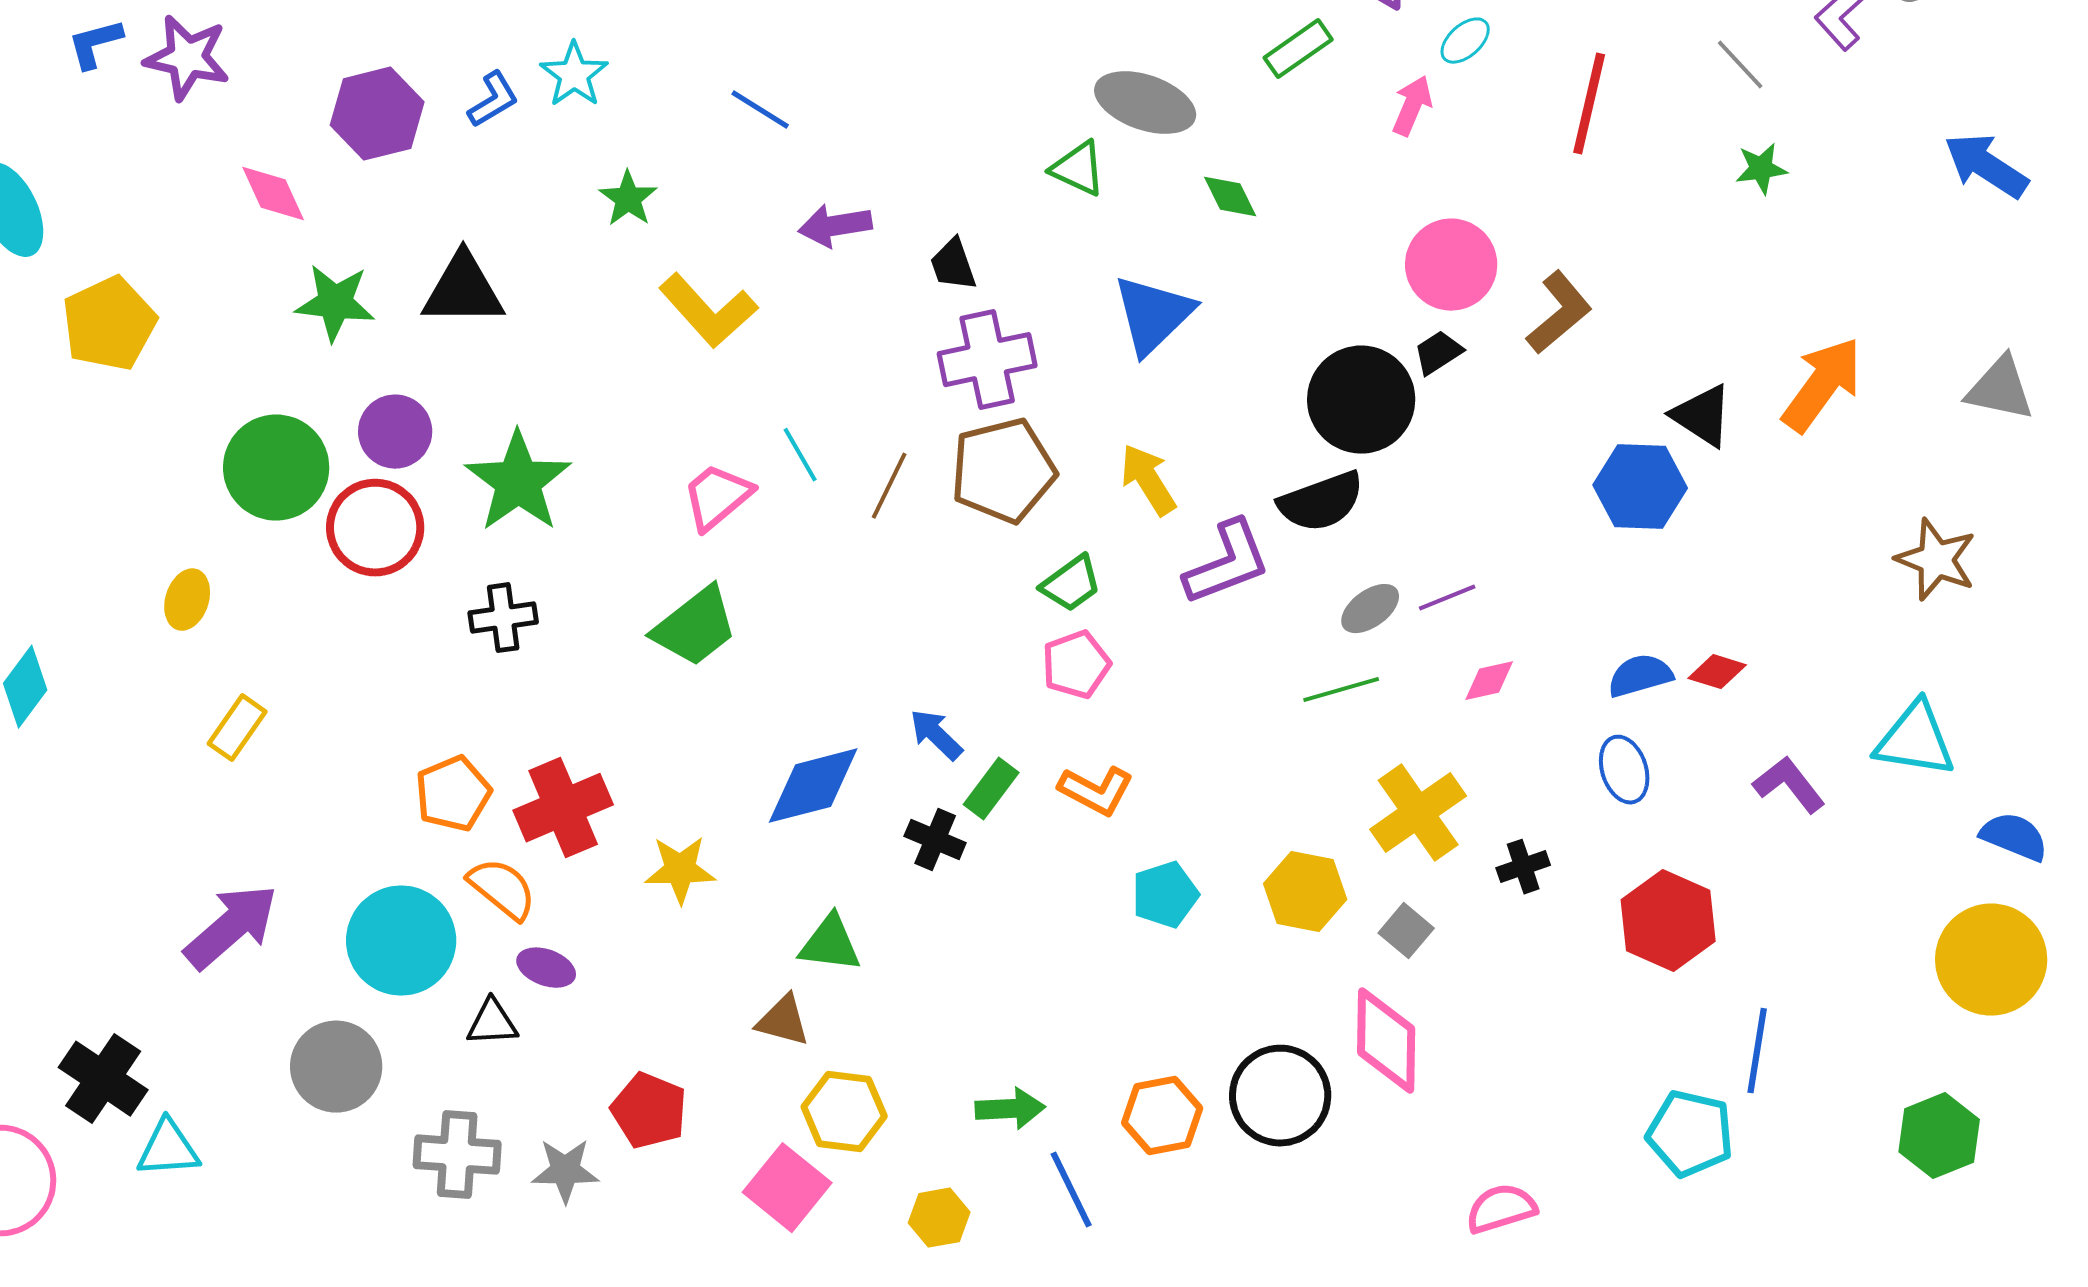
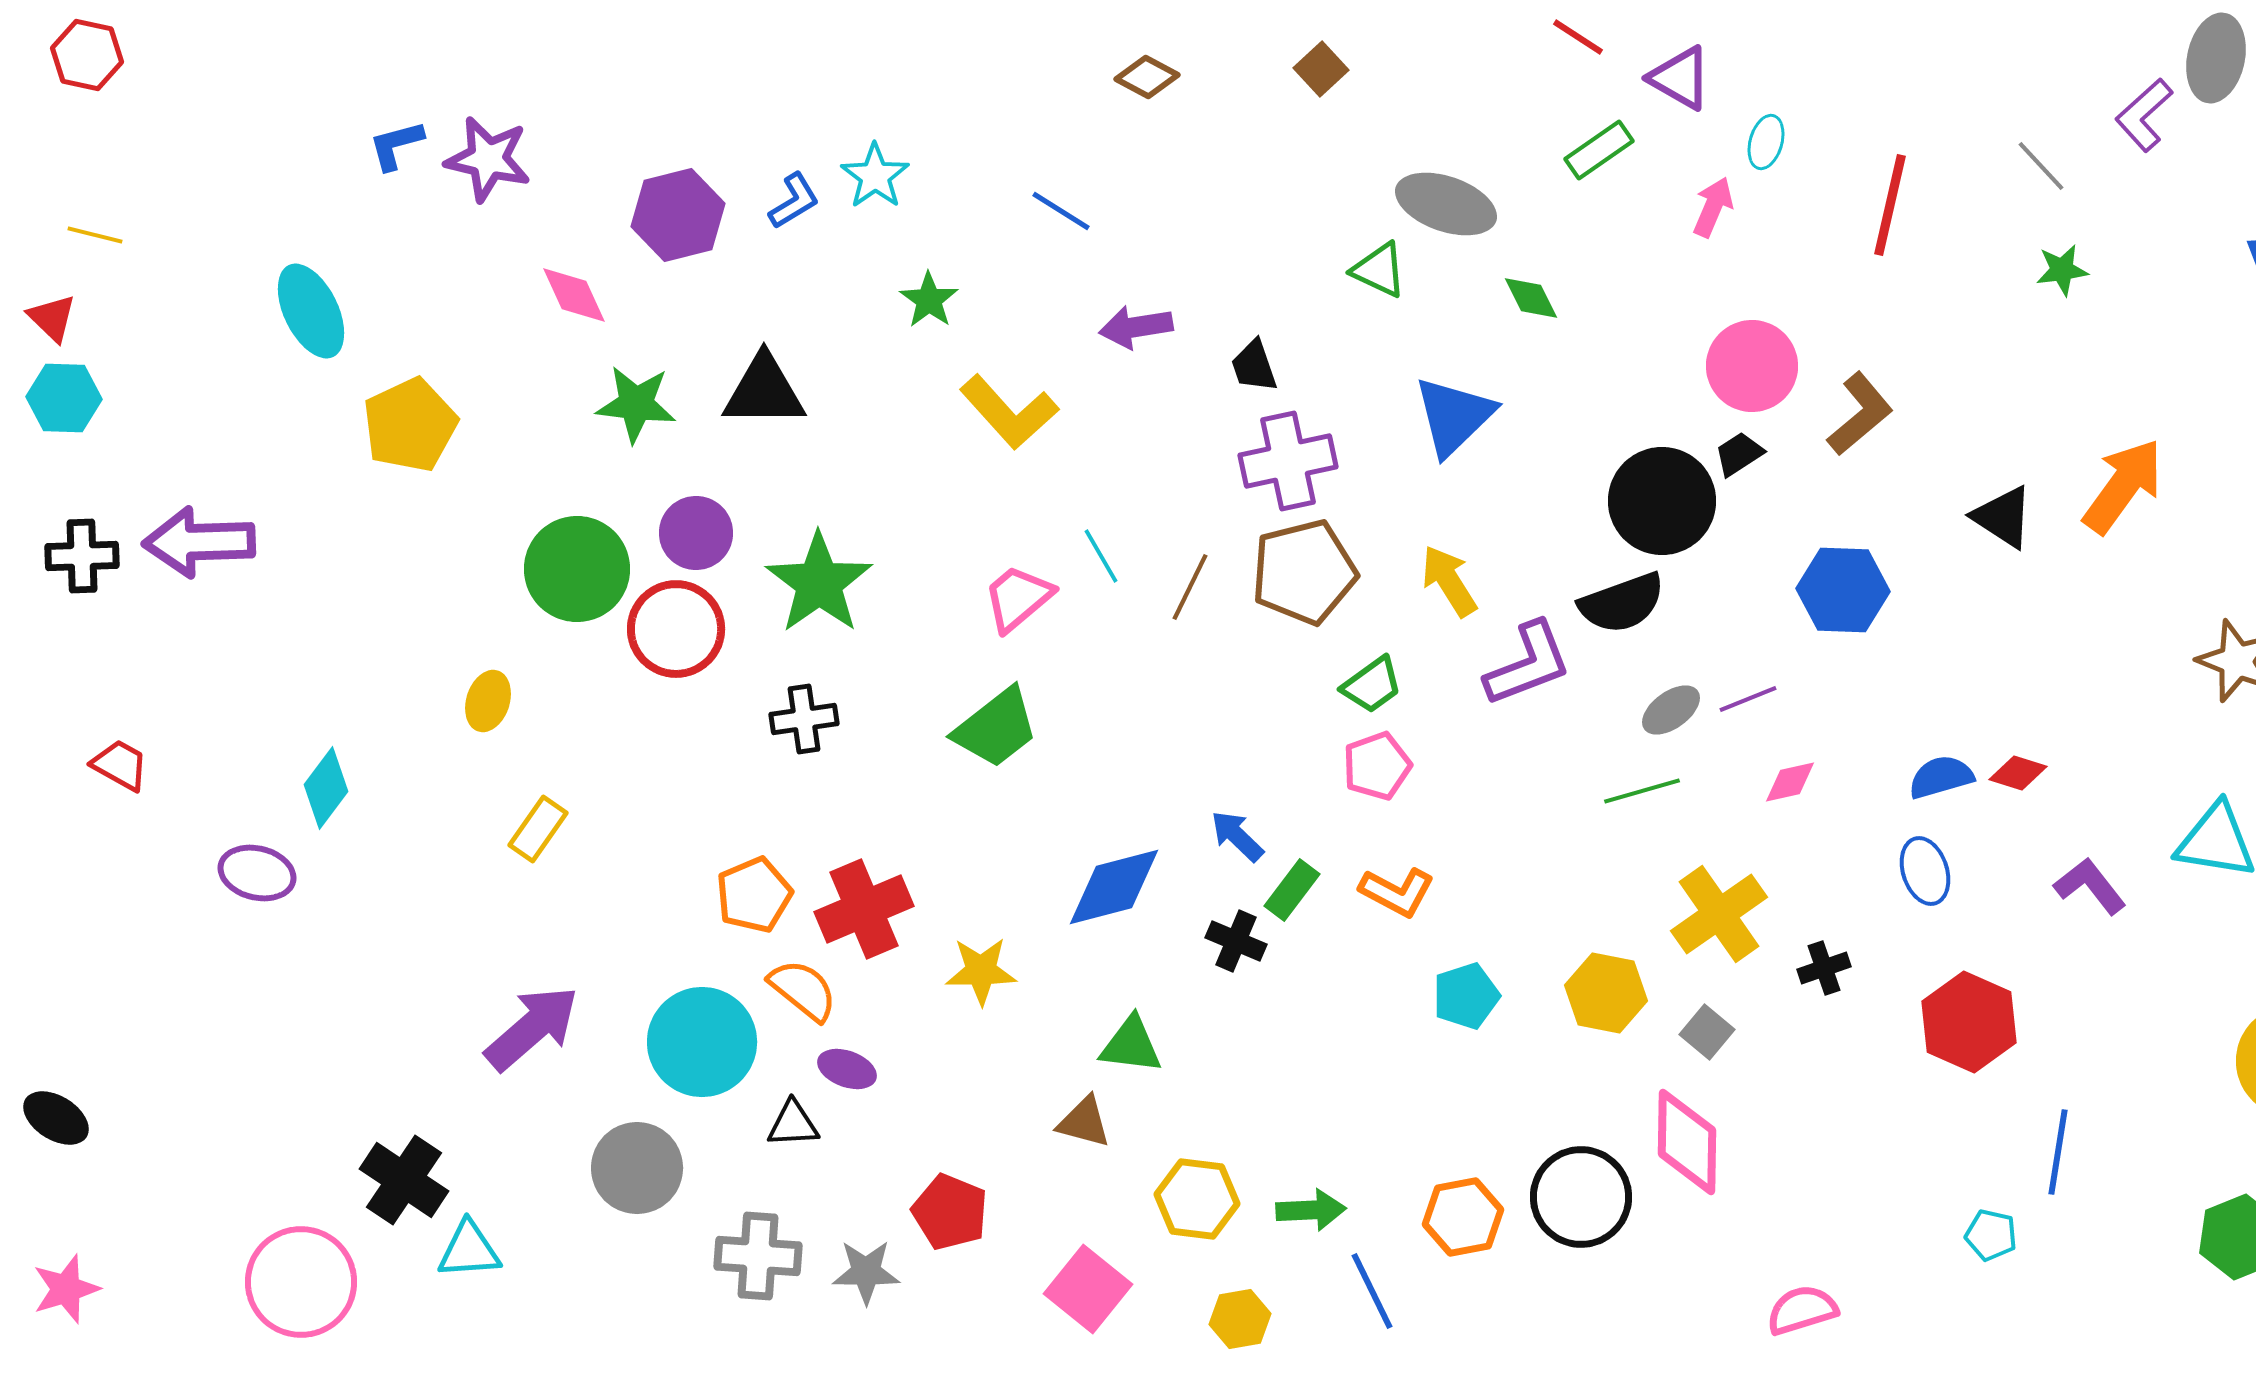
cyan ellipse: (1465, 41) -> (1766, 142), turned -32
blue hexagon: (1640, 487) -> (1843, 590), moved
yellow hexagon: (844, 1112) -> (1197, 1199), moved
cyan pentagon: (1690, 1134) -> (1991, 1235), size x0.6

